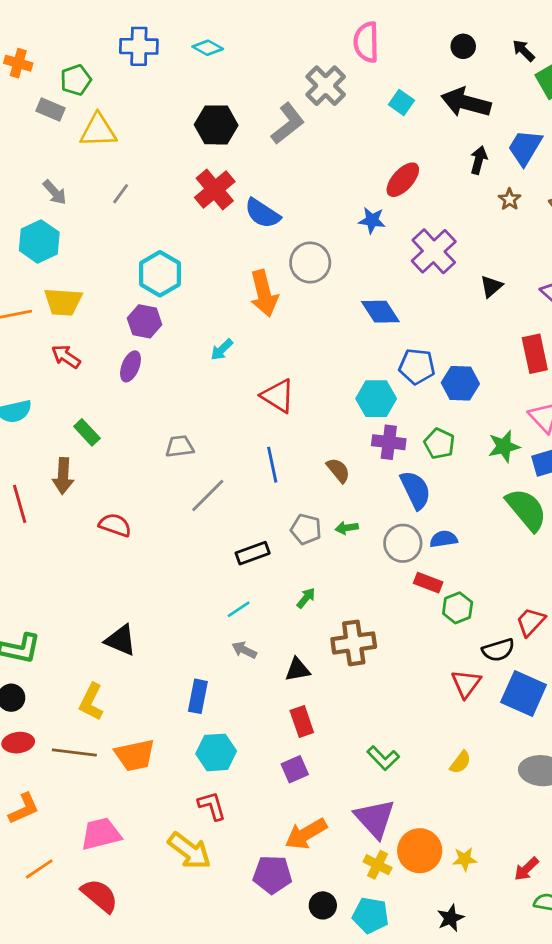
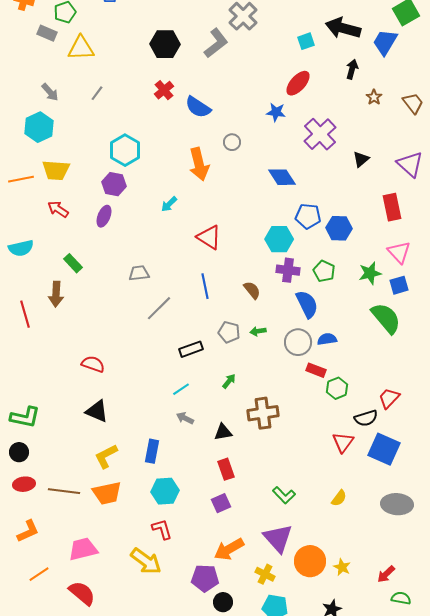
cyan square: (401, 102) -> (306, 41), moved, turned 36
blue trapezoid: (525, 147) -> (385, 42), moved
red cross: (215, 190) -> (164, 90), size x0.7
gray circle: (310, 263) -> (232, 142), size x0.6
red semicircle: (115, 525) -> (93, 364), moved
yellow L-shape: (91, 702) -> (106, 456), moved, turned 36
yellow star: (465, 859) -> (342, 567), turned 30
yellow cross: (378, 865) -> (265, 574), moved
black circle: (323, 905) -> (223, 602), moved

